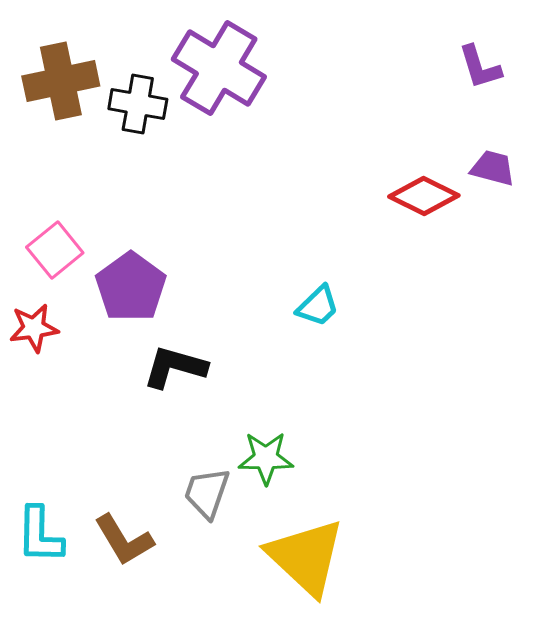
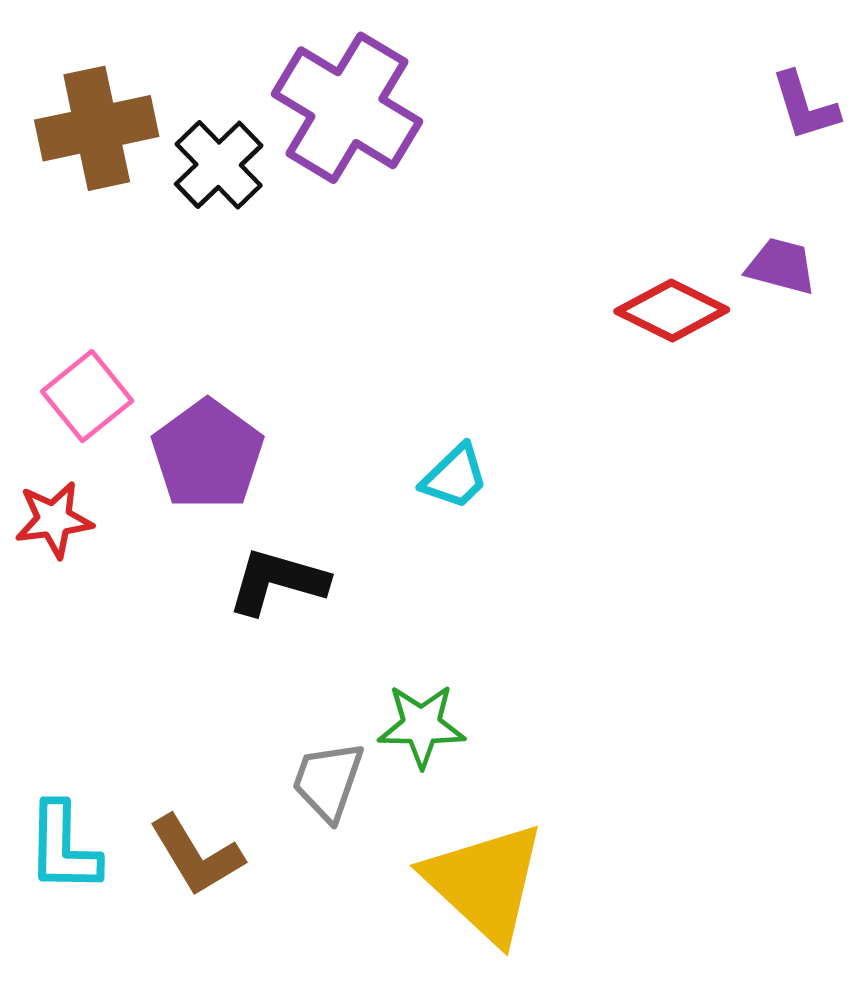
purple L-shape: (480, 67) -> (805, 106), moved
black cross: (138, 104) -> (219, 165), turned 36
cyan trapezoid: (318, 306) -> (455, 477), moved

